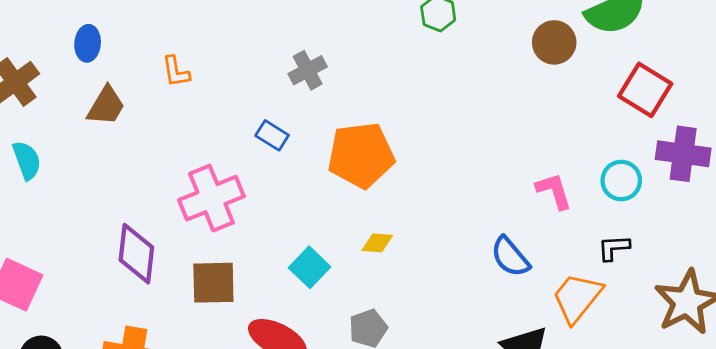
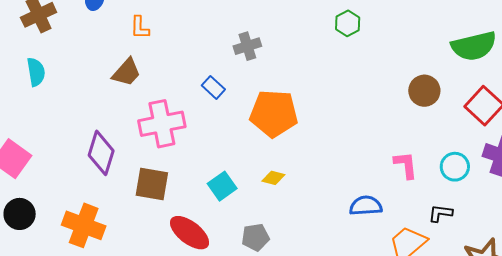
brown circle: (554, 42) -> (424, 91), moved
orange L-shape: (176, 72) -> (140, 28), moved
brown trapezoid: (106, 106) -> (127, 72), moved
blue semicircle: (510, 257) -> (366, 206), turned 116

